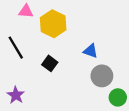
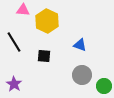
black square: (50, 63) -> (44, 56), turned -32
gray circle: (102, 76) -> (82, 75), moved

